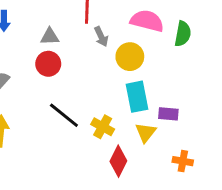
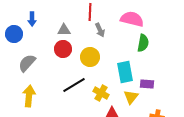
green semicircle: (183, 34) -> (143, 43), moved
yellow circle: (130, 57) -> (90, 57), moved
black line: (64, 115) -> (74, 85), turned -70

